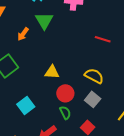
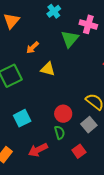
green triangle: (44, 21) -> (70, 39), moved
yellow triangle: (52, 72) -> (48, 69), moved

